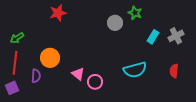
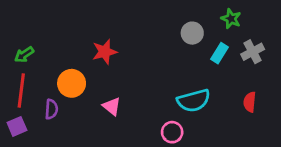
red star: (58, 13) -> (105, 52), moved
green star: (135, 13) -> (231, 19), moved
gray circle: (115, 23) -> (192, 33), moved
pink circle: (95, 82) -> (172, 132), moved

